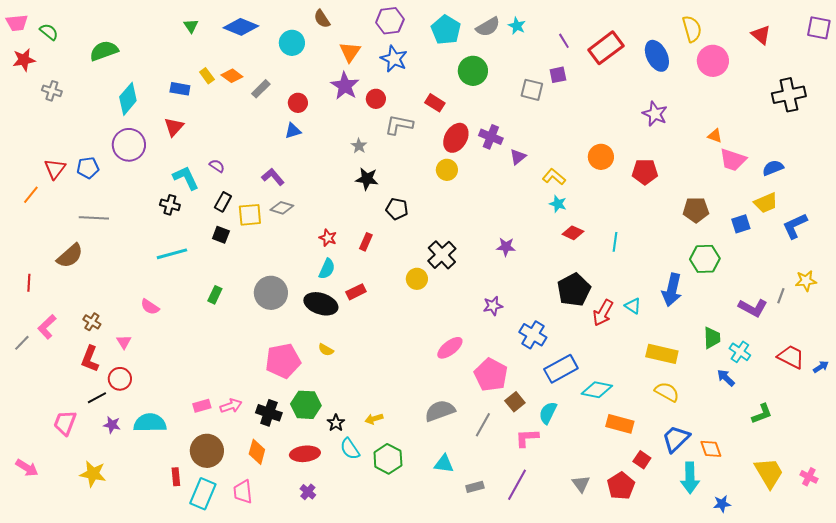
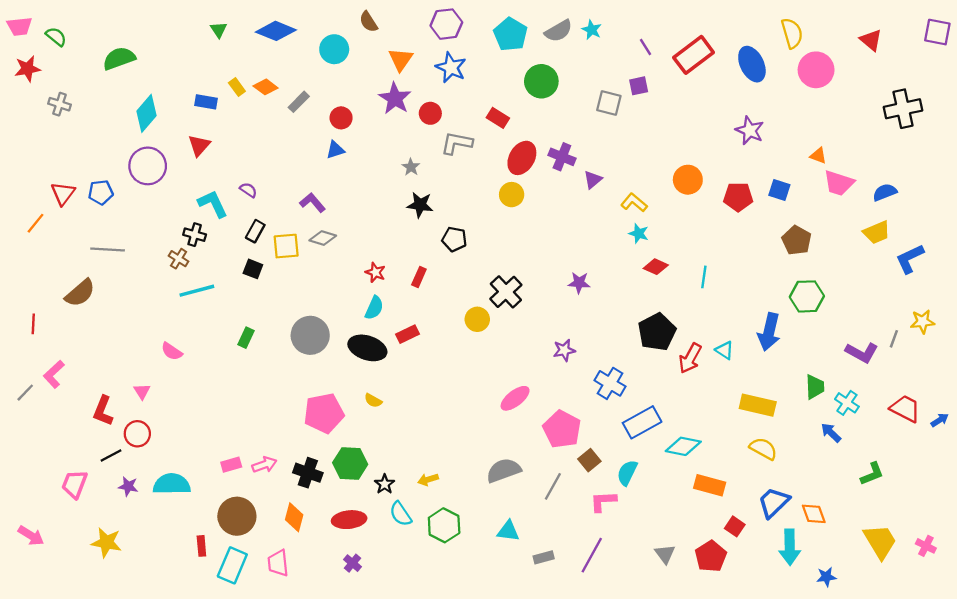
brown pentagon: (696, 210) -> (797, 240), turned 30
blue square: (741, 224) -> (779, 190), moved, turned 36
brown cross: (92, 322) -> (179, 259), moved

